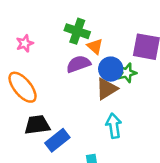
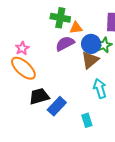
pink star: (25, 43) -> (22, 48), moved
orange triangle: (95, 46) -> (76, 28), turned -40

